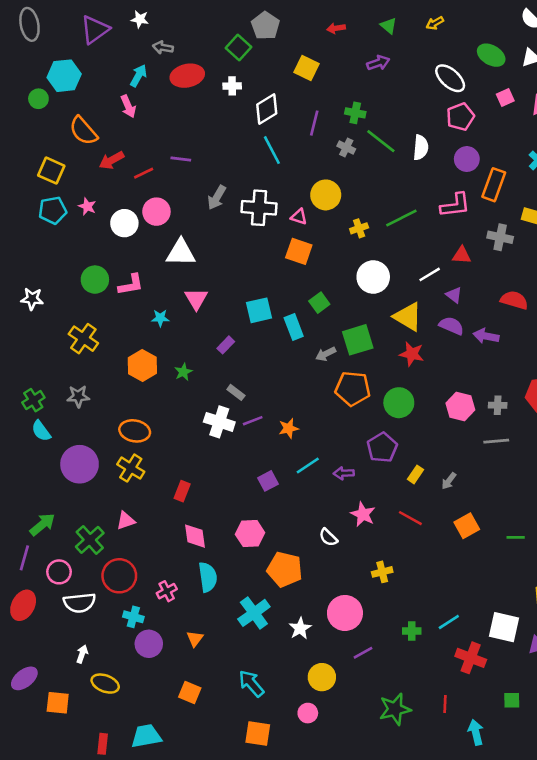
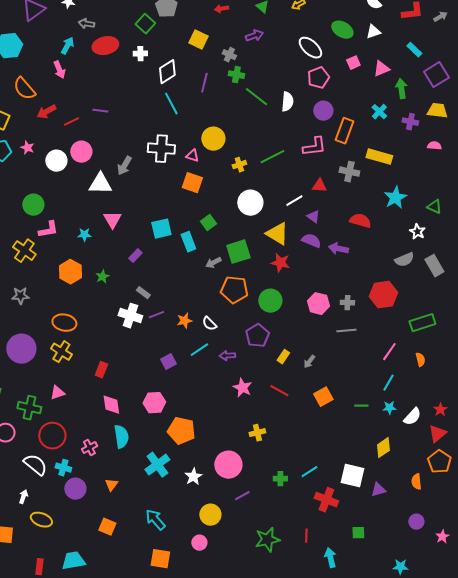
gray cross: (346, 147) -> (229, 55), moved
gray arrow: (217, 197) -> (124, 166), moved
pink L-shape: (131, 285) -> (48, 230), moved
white semicircle: (328, 537) -> (209, 324), moved
green cross: (90, 540) -> (29, 408), turned -35
white semicircle: (80, 603) -> (35, 465), moved, turned -135

